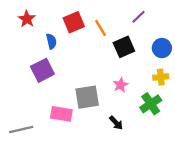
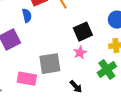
blue semicircle: (51, 41) -> (27, 16), moved
black square: (124, 47) -> (83, 32), moved

